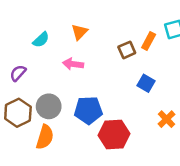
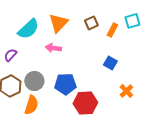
orange triangle: (79, 32) -> (58, 23), size x1.5
cyan semicircle: (41, 40) -> (28, 29), size x1.6
brown square: (127, 50) -> (91, 23), moved

